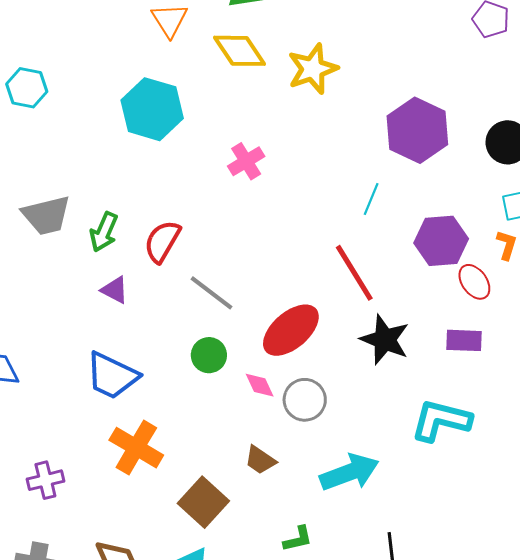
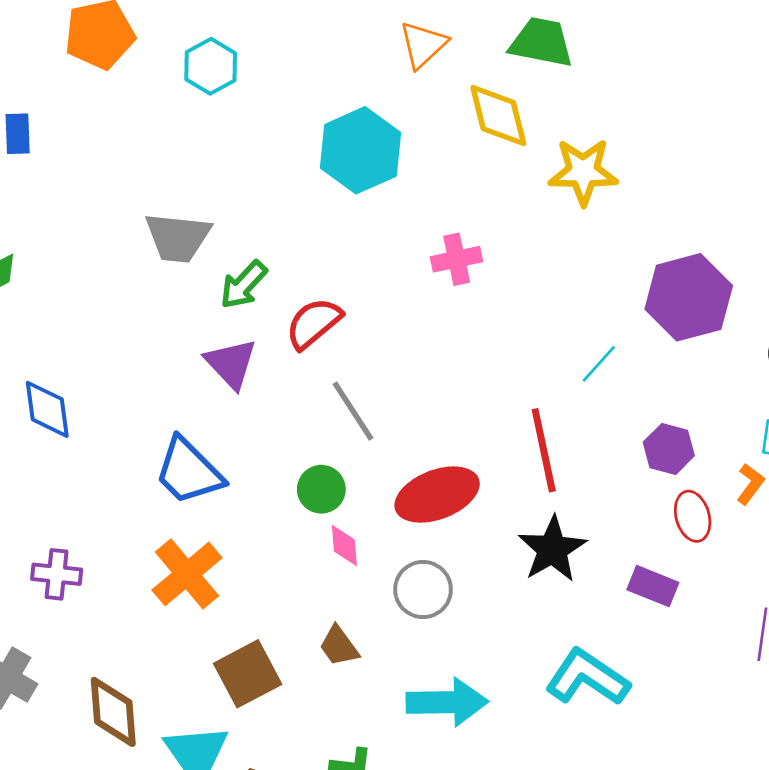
purple hexagon: (441, 241) -> (669, 449), size x0.7
purple triangle: (115, 290) -> (231, 363), size x1.4
pink diamond: (260, 385) -> (344, 545), moved

